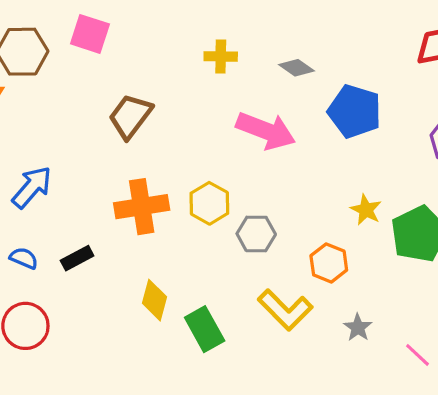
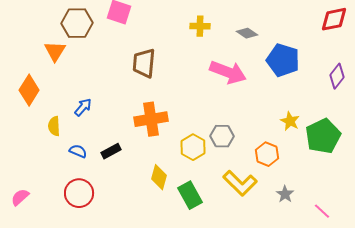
brown trapezoid: (130, 116) -> (144, 63), turned -32
blue arrow: (32, 187) -> (83, 107), size x0.7
yellow hexagon: (209, 203) -> (193, 147), moved

